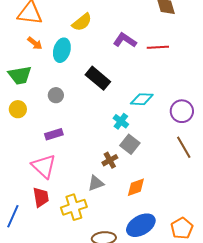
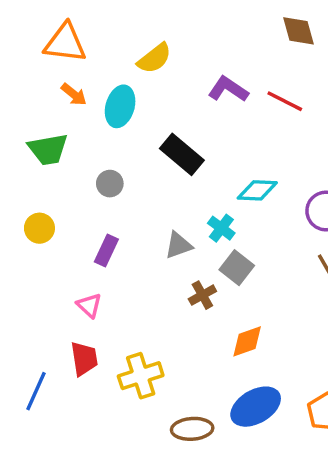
red line: (158, 47) -> (285, 101), turned 30
yellow circle: (18, 109) -> (39, 228), moved
purple rectangle: (54, 134) -> (106, 250), turned -48
pink triangle: (44, 166) -> (89, 305), size x0.6
gray triangle: (96, 183) -> (178, 245), moved

